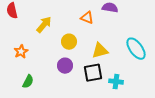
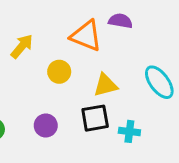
orange triangle: (87, 18) -> (86, 36), size x1.6
purple circle: (65, 66) -> (46, 125), moved

